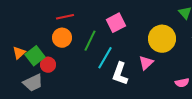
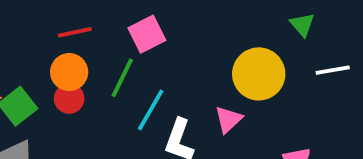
pink square: (116, 23) -> (147, 34), moved
red circle: (48, 65) -> (69, 99), moved

